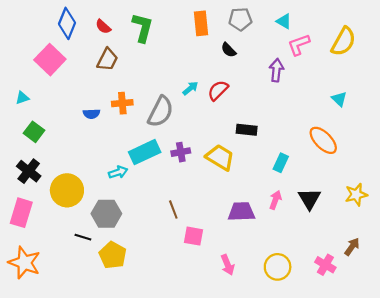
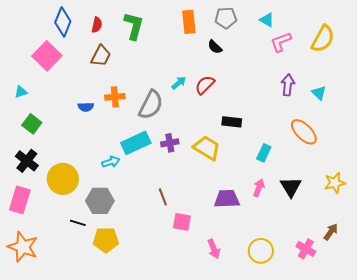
red semicircle: (103, 27) -> (97, 25), turned -119
purple arrow: (276, 70) -> (288, 85), moved
yellow pentagon: (113, 255) -> (106, 240), turned -30

